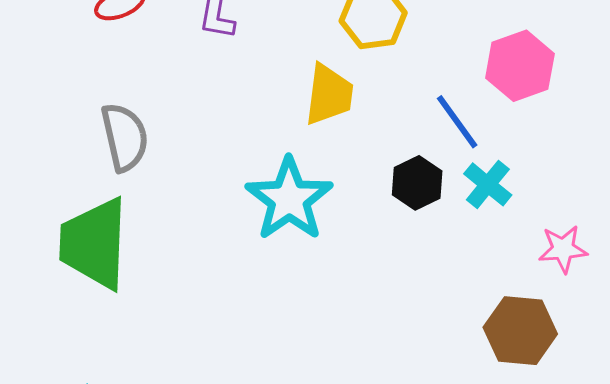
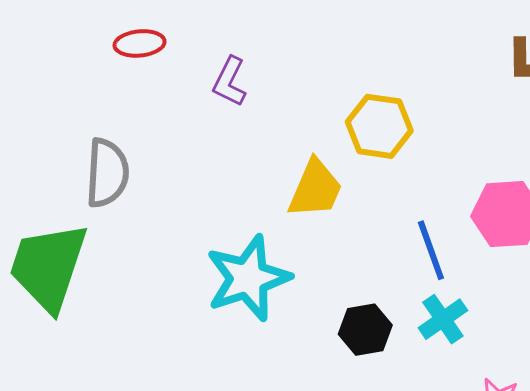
black hexagon: (417, 183) -> (365, 330), moved

